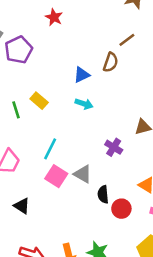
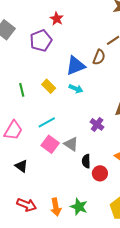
purple pentagon: (19, 50) -> (41, 41), moved
blue triangle: (82, 75) -> (75, 66), size x1.5
yellow rectangle: (39, 101) -> (49, 86), moved
cyan line: (50, 149) -> (47, 122), turned 30

